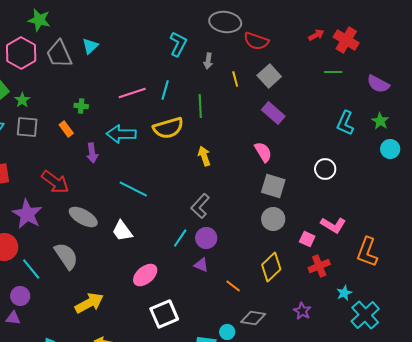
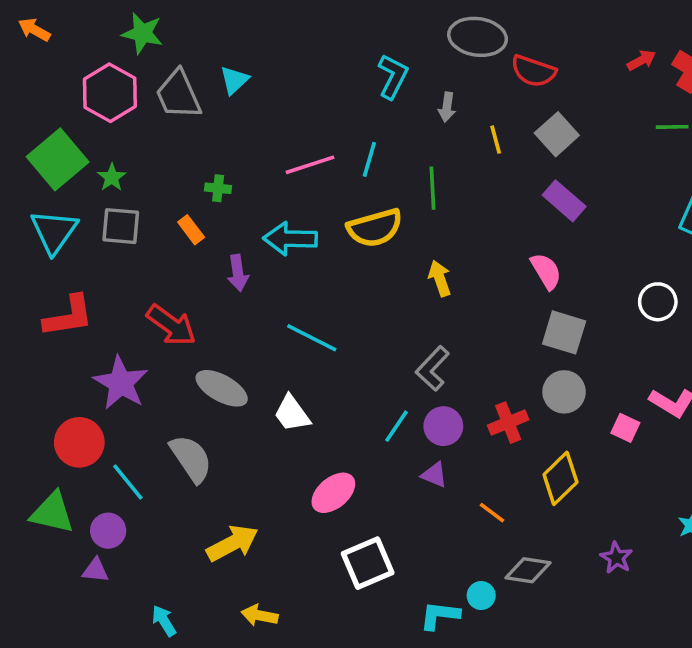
red cross: (319, 266) -> (508, 423), moved

